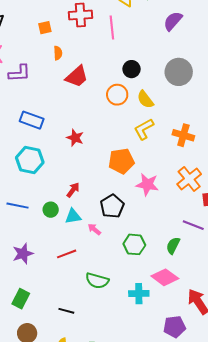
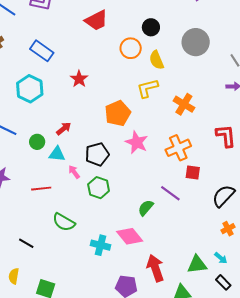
orange pentagon: (121, 161) -> (118, 113), turned -30
green hexagon: (134, 244) -> (99, 188), moved

